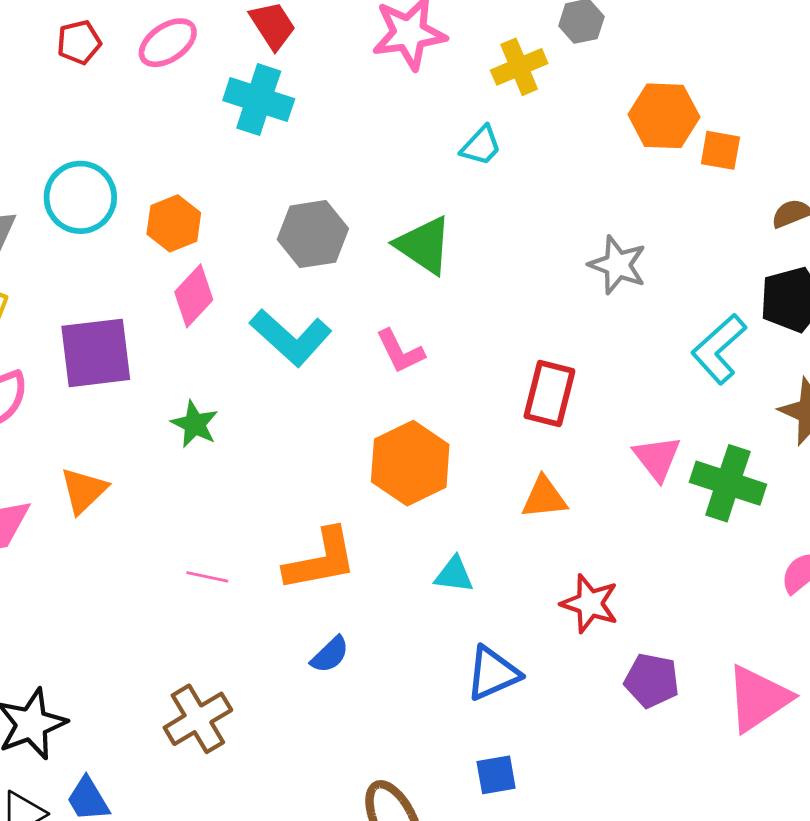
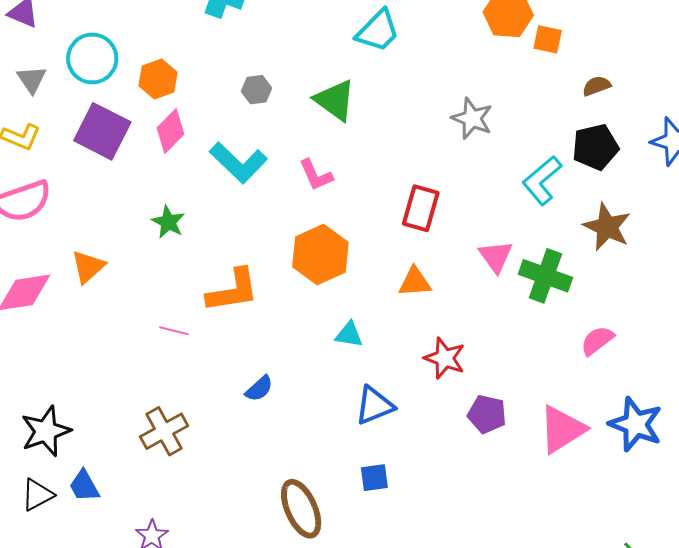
cyan trapezoid: (481, 146) -> (378, 31), size x1.5
gray hexagon: (313, 234) -> (256, 90), size x0.6
purple square: (96, 353) -> (102, 131), moved, turned 32
orange L-shape: (321, 560) -> (233, 291), moved

